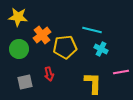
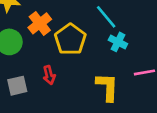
cyan line: (92, 30) -> (106, 17), turned 36
yellow pentagon: (65, 47) -> (70, 39), turned -30

